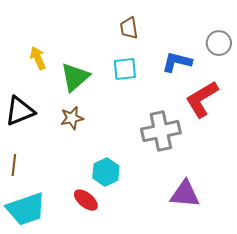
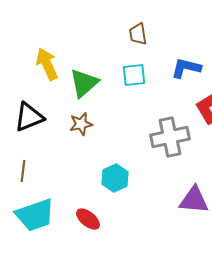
yellow arrow: (38, 58) -> (47, 64), size x1.4
red ellipse: (86, 200) -> (88, 219), moved

